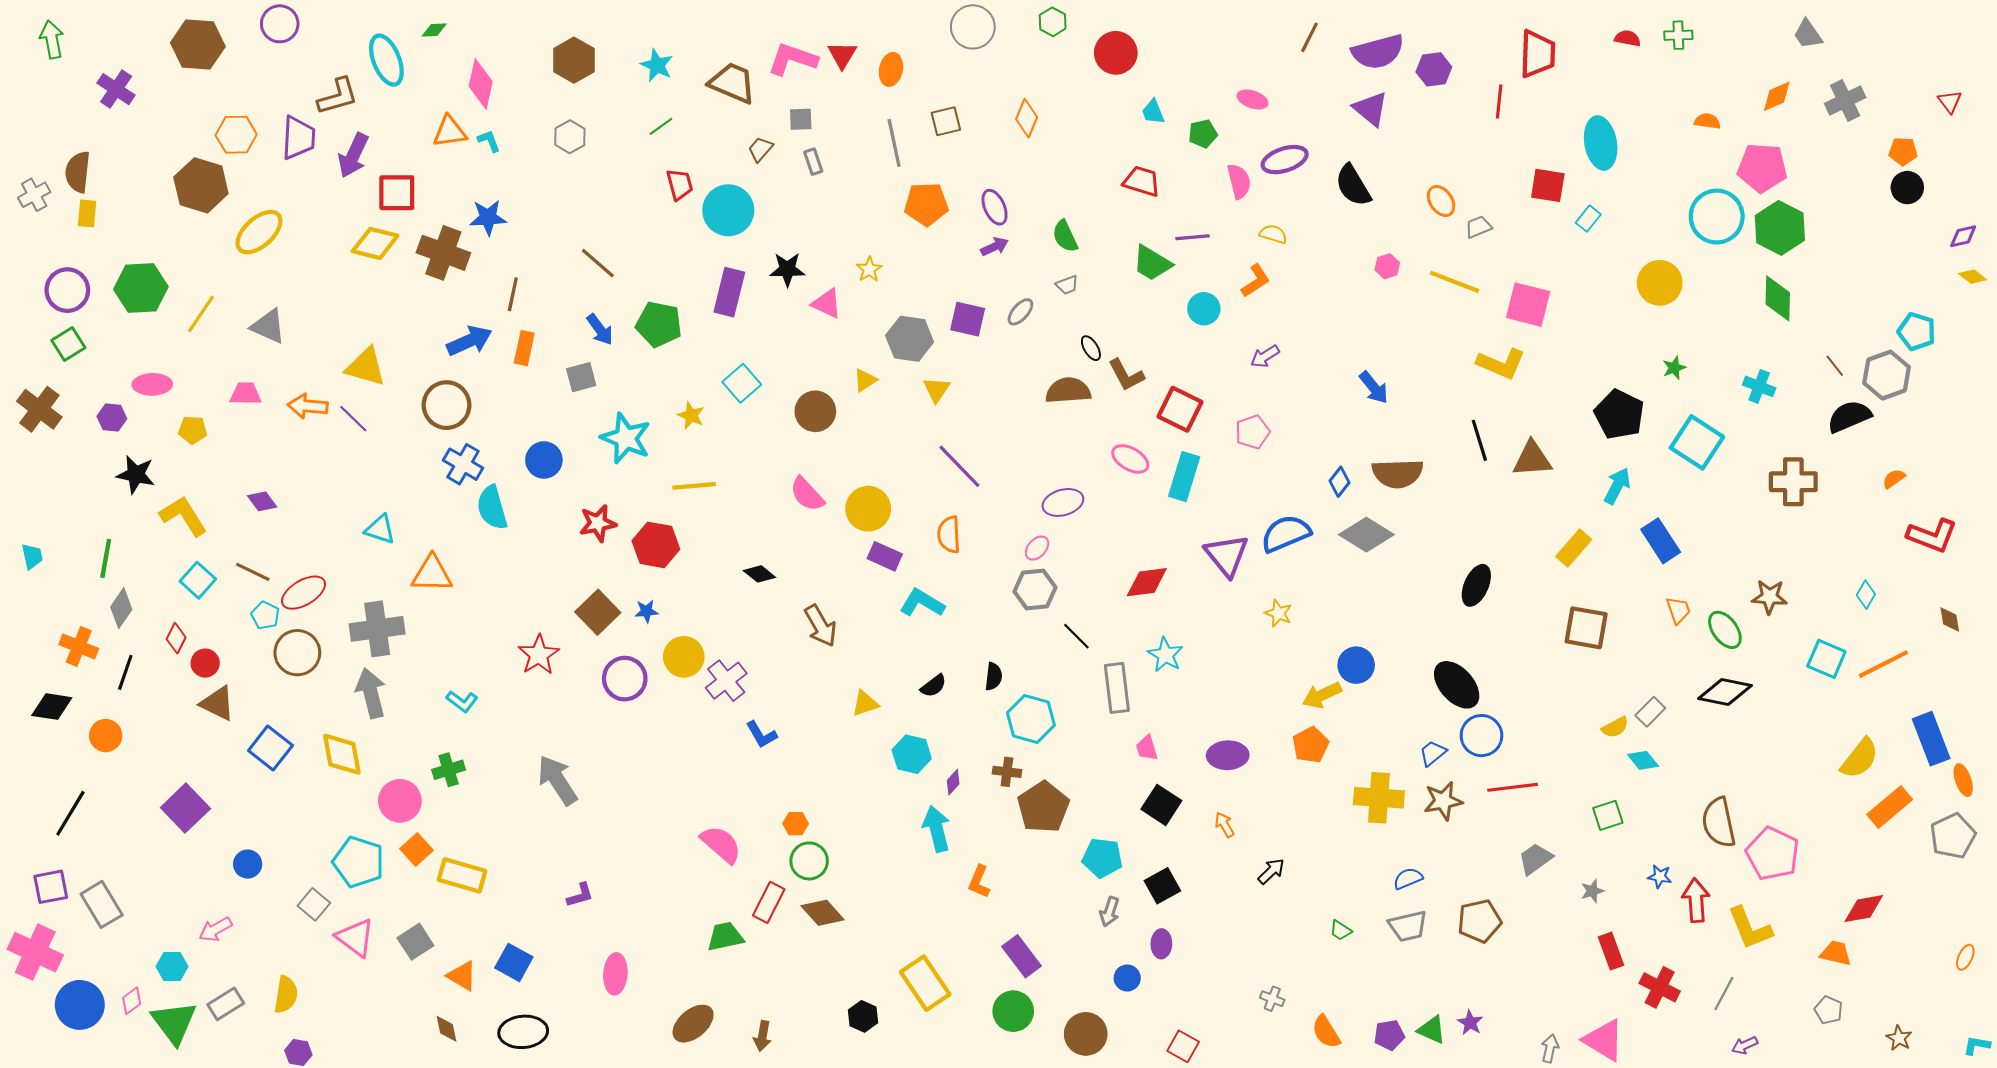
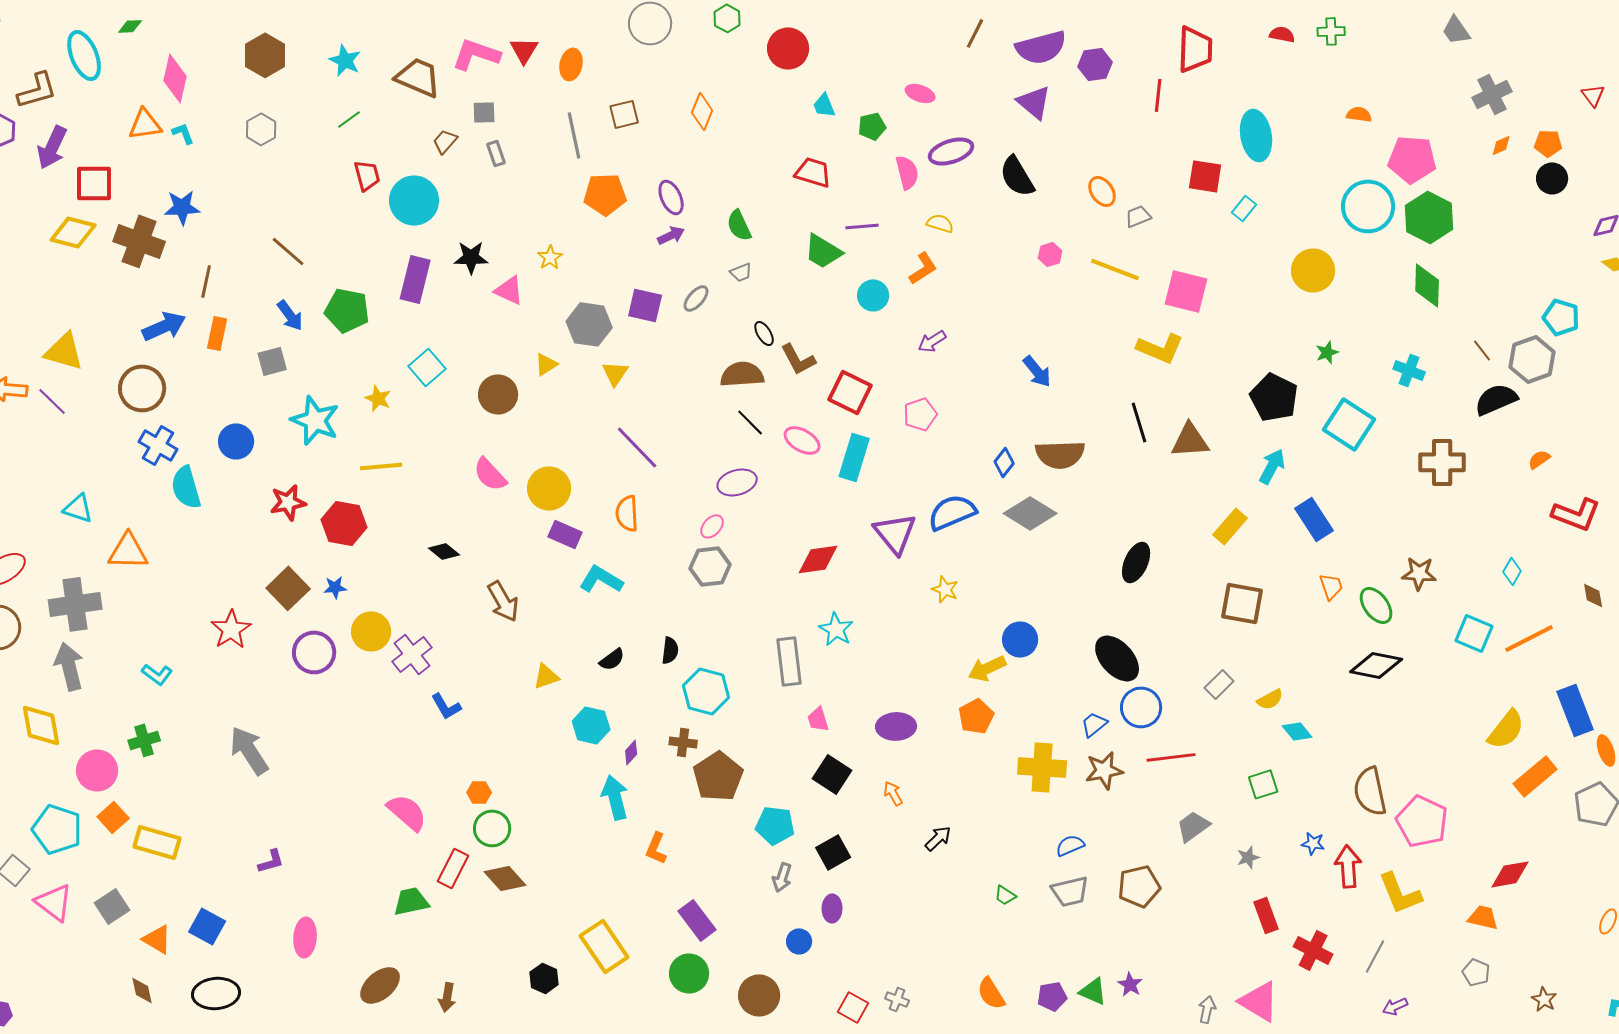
orange diamond: (1777, 96) -> (1501, 145), moved, size x0.7
black line: (1076, 636) -> (750, 422), moved
gray rectangle: (1650, 712) -> (1219, 684), moved
gray cross: (1272, 999) -> (897, 999), moved

